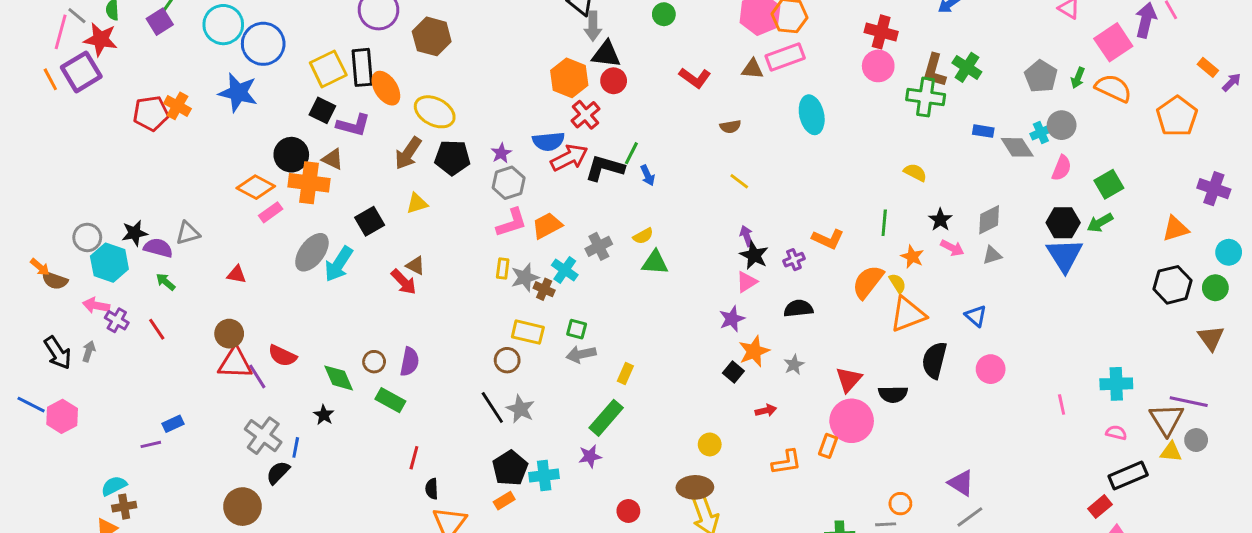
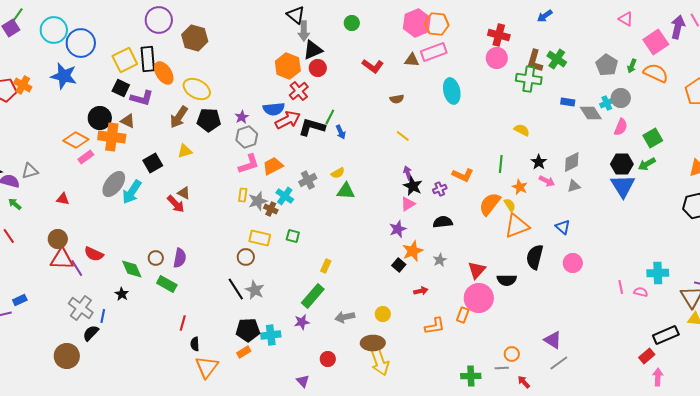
black triangle: (606, 54) -> (313, 50), turned -30
gray arrow: (581, 354) -> (345, 317), moved
pink semicircle: (1116, 433) -> (641, 292), moved
black pentagon: (510, 468) -> (248, 330), turned 30

